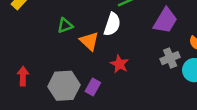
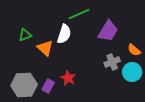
red star: (119, 64) -> (68, 78), moved

